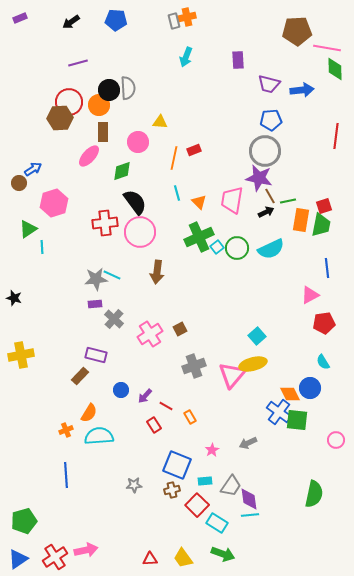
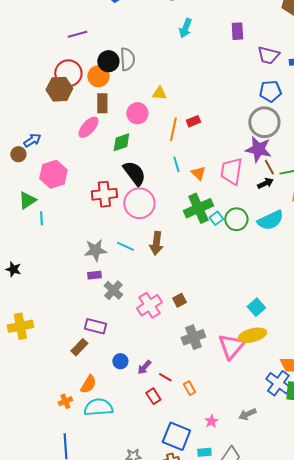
cyan line: (112, 275) -> (125, 246), moved

